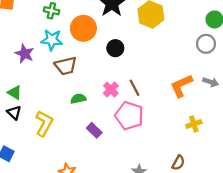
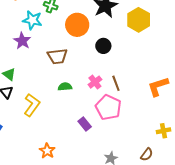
cyan star: (52, 40) -> (32, 20), moved
yellow cross: (194, 124) -> (163, 131), moved
purple rectangle: (94, 130) -> (85, 124), moved

